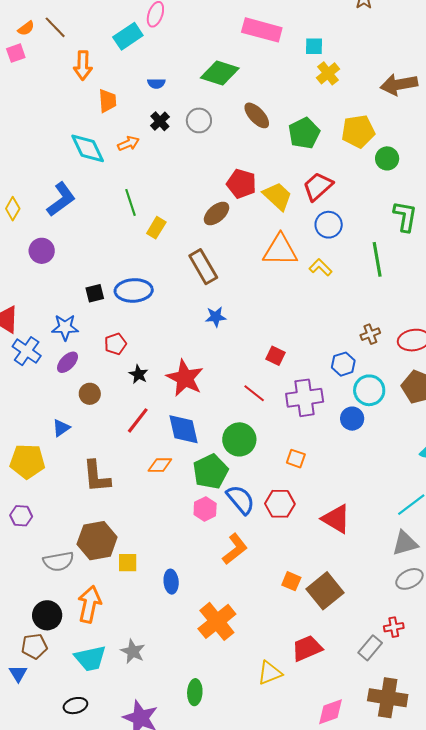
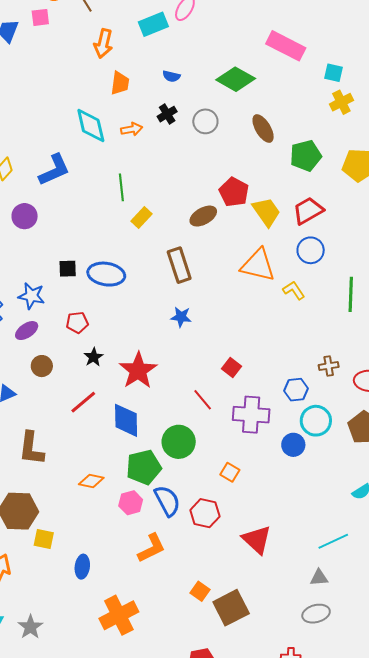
orange diamond: (160, 465) -> (91, 481), moved
gray triangle: (405, 543) -> (319, 578), size x0.7

